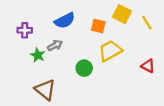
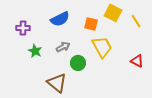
gray arrow: (55, 45) -> (63, 47), moved
yellow trapezoid: (110, 51) -> (102, 47), turned 90
brown triangle: (45, 90) -> (57, 83), moved

